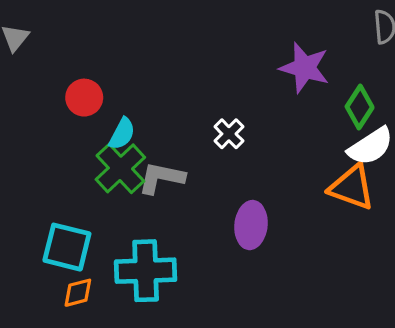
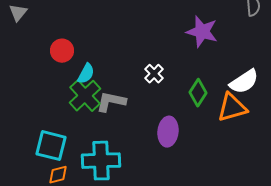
green diamond: (360, 107) -> (198, 93), moved
orange triangle: (352, 187) -> (232, 108), turned -36

